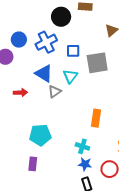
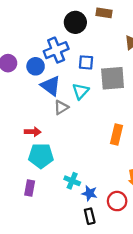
blue circle: (19, 40) -> (36, 66), moved
red arrow: (20, 93) -> (33, 132), moved
orange rectangle: (96, 118) -> (117, 134), moved
cyan cross: (82, 146) -> (72, 181), moved

